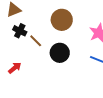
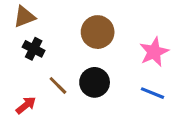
brown line: (36, 41) -> (58, 85), moved

